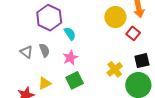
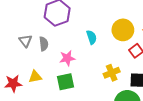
cyan semicircle: (70, 34) -> (92, 37), moved
yellow cross: (115, 69) -> (112, 73), moved

